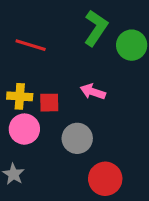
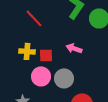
red line: (31, 45) -> (34, 18), turned 30
pink circle: (24, 129) -> (41, 76), moved

